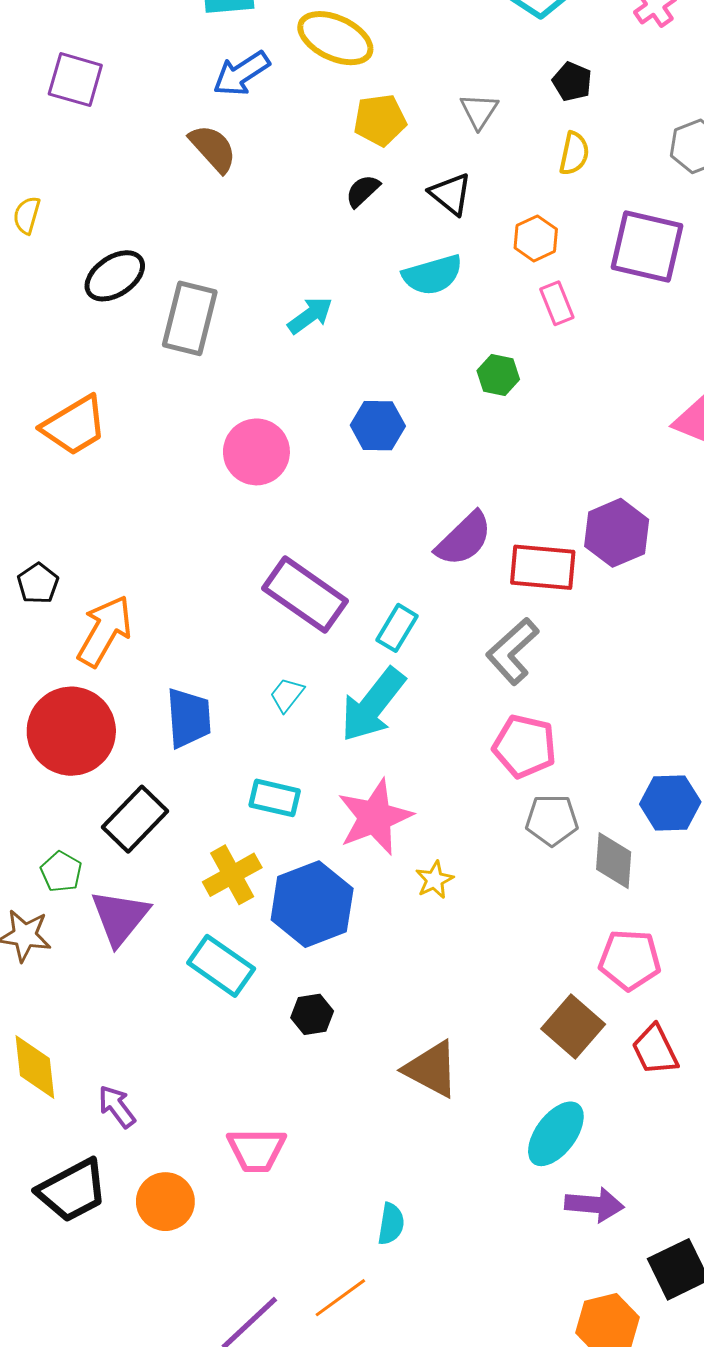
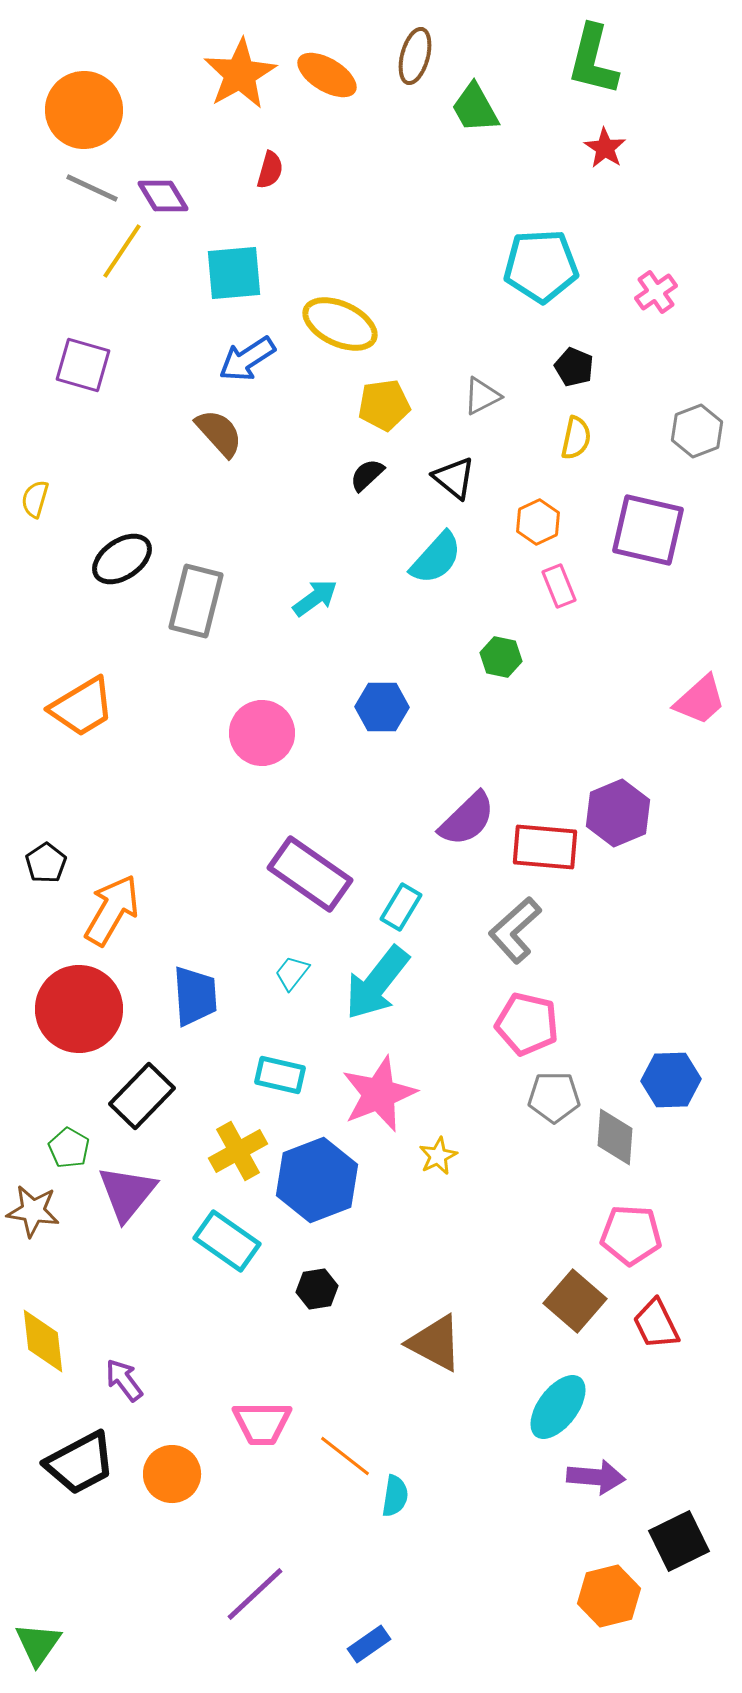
gray triangle: (479, 111) -> (482, 396), turned 30
cyan semicircle: (432, 275) -> (436, 558), turned -32
orange line: (340, 1298) -> (345, 1456), moved, turned 74

